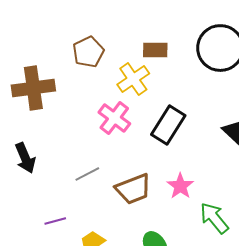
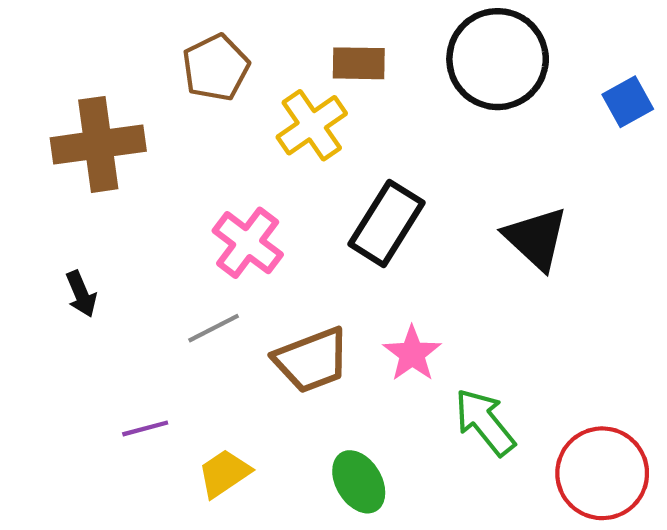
pink cross: (114, 118) -> (248, 243), moved
black arrow: (25, 158) -> (81, 294), size x0.7

